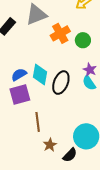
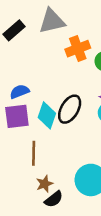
cyan diamond: (40, 75) -> (47, 115), moved
black semicircle: (70, 155) -> (54, 199), moved

